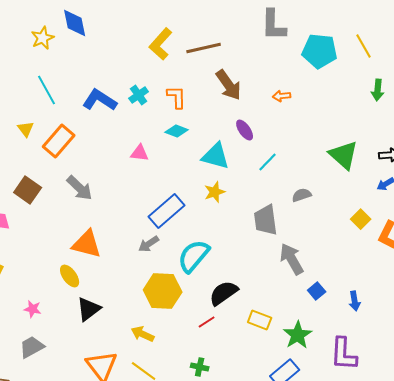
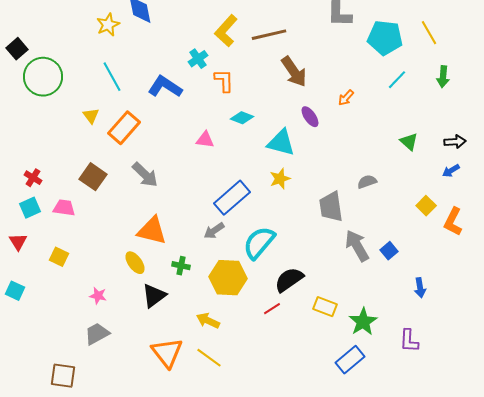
cyan cross: (139, 95) -> (198, 59), moved
orange arrow: (282, 96) -> (346, 98), moved, turned -42
orange L-shape: (177, 97) -> (224, 81), moved
green triangle: (344, 155) -> (409, 142), size x0.6
cyan line: (268, 162) -> (397, 80), moved
blue square: (317, 291) -> (389, 251), moved
purple L-shape: (344, 354) -> (409, 341), size x0.7
green cross: (200, 367) -> (181, 266), moved

